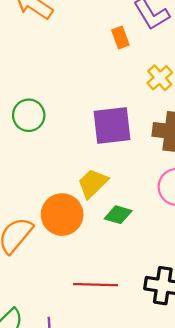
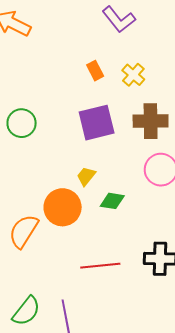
orange rectangle: (120, 37) -> (95, 71), moved
yellow trapezoid: (93, 183) -> (86, 176), size x0.7

